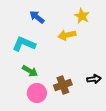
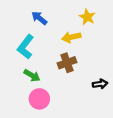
cyan L-shape: (24, 44) -> (26, 47), turned -75
brown cross: (63, 85) -> (67, 63), moved

